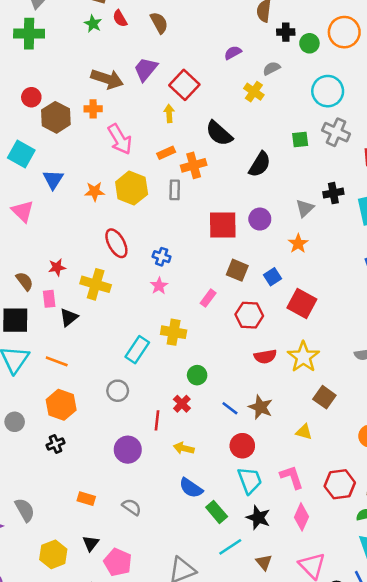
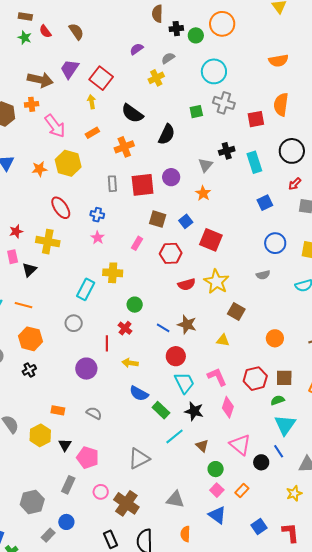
yellow cross: (254, 92) -> (156, 78), turned 35
orange cross: (194, 165) -> (124, 147), moved
gray rectangle: (175, 190) -> (112, 184), moved
yellow hexagon: (53, 554) -> (40, 435), moved

